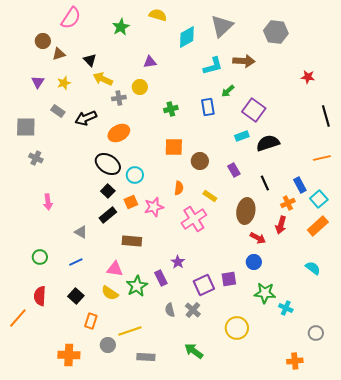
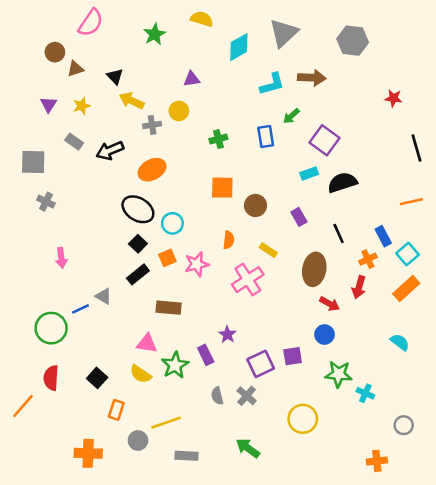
green circle: (40, 257) -> (51, 328), size x1.6
blue line: (76, 262) -> (80, 309), moved

